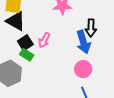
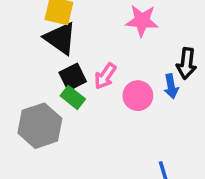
blue arrow: (83, 42) -> (171, 86), size x0.6
pink circle: (83, 69) -> (138, 96), moved

